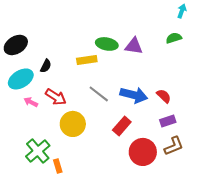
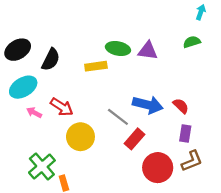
black semicircle: (46, 66) -> (51, 60), moved, size x1.5
gray line: (99, 94) -> (118, 117), moved
purple rectangle: (168, 121) -> (185, 133), turned -63

